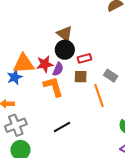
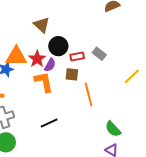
brown triangle: (65, 34) -> (42, 25), moved
red star: (45, 64) -> (37, 59), turned -30
gray rectangle: (111, 76) -> (99, 54), moved

